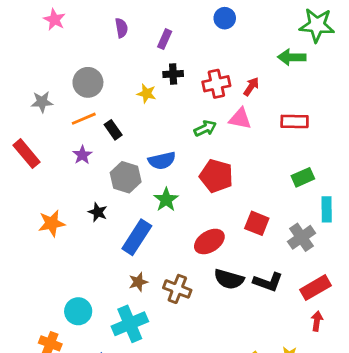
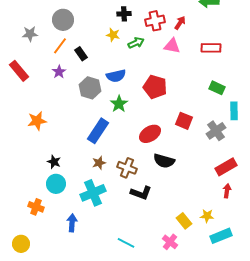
yellow star: (147, 94) -> (113, 35), moved
orange line: (84, 119) -> (60, 46), turned -30
green arrow: (205, 128) -> (136, 43), moved
green rectangle: (303, 177) -> (217, 88), turned 49
black star: (98, 212) -> (54, 162), moved
black L-shape: (268, 282) -> (141, 193), moved

